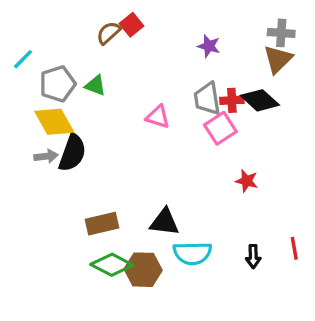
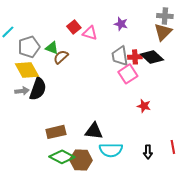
red square: (132, 25) -> (74, 27), moved
brown semicircle: (109, 33) -> (61, 57), moved
pink triangle: (158, 117) -> (90, 33), moved

